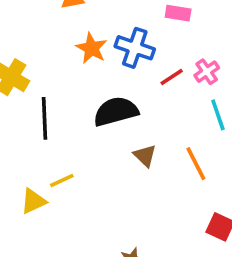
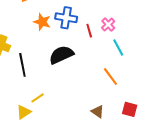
red line: (172, 77) -> (89, 31), turned -64
brown triangle: (145, 156) -> (98, 112), moved

